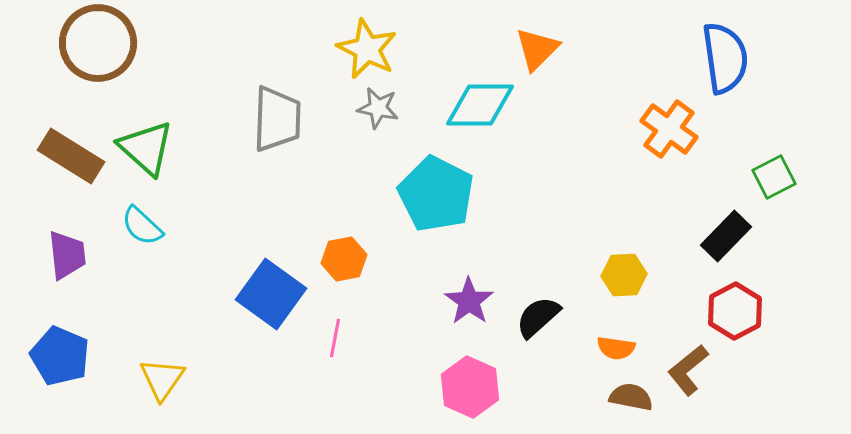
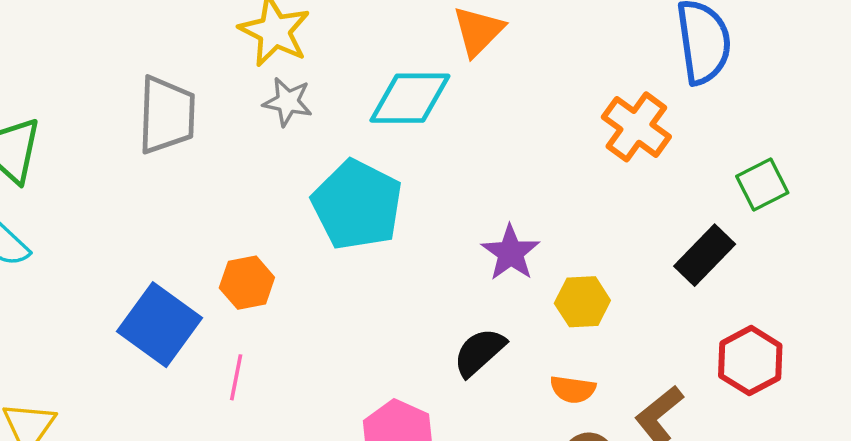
purple star: (469, 301) -> (511, 253), moved
red hexagon: (735, 311) -> (750, 361), moved

